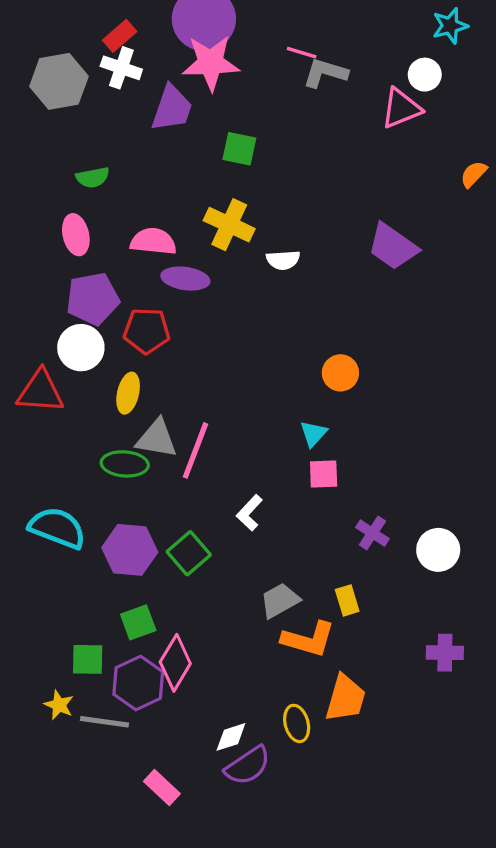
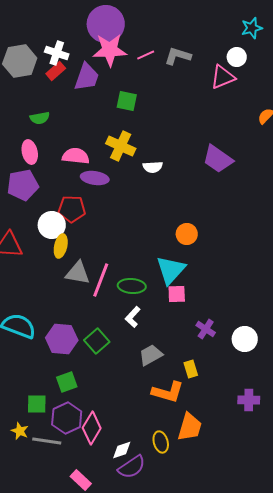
red rectangle: (120, 36) -> (56, 71), moved
pink line: (302, 53) -> (146, 55), moved, turned -42
purple pentagon: (93, 299) -> (23, 185), moved
white circle: (81, 348) -> (52, 225), moved
cyan triangle: (313, 434) -> (171, 270), size x1.8
green ellipse: (125, 464) -> (132, 286), moved
gray trapezoid: (280, 600) -> (151, 355), moved
pink diamond: (175, 663) -> (92, 428), moved

